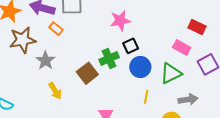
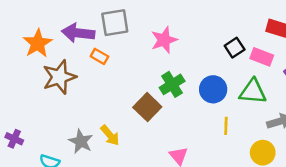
pink star: (120, 21) -> (164, 40), moved
black square: (131, 46) -> (235, 48), moved
gray star: (45, 61) -> (81, 141), moved
green triangle: (171, 73) -> (253, 92), turned 40

